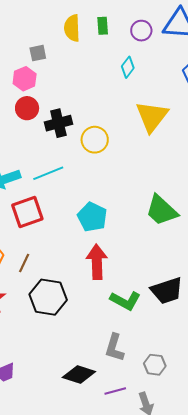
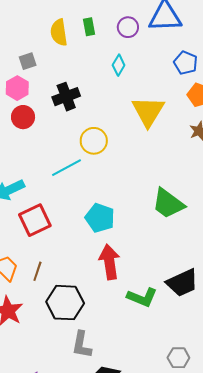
black cross: (58, 123) -> (66, 97), moved
cyan line: (48, 173) -> (66, 168), moved
gray L-shape: (114, 348) -> (82, 345), moved

